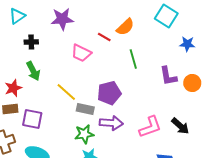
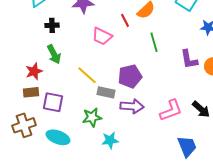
red line: (104, 37) -> (125, 20), turned 32
green star: (84, 134) -> (92, 117), moved

